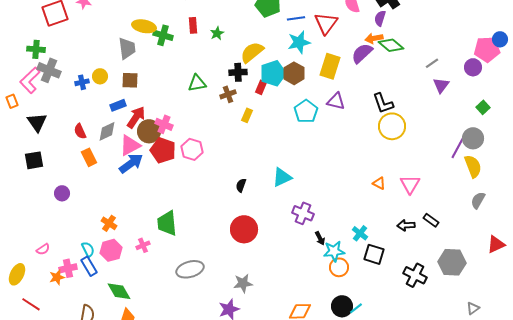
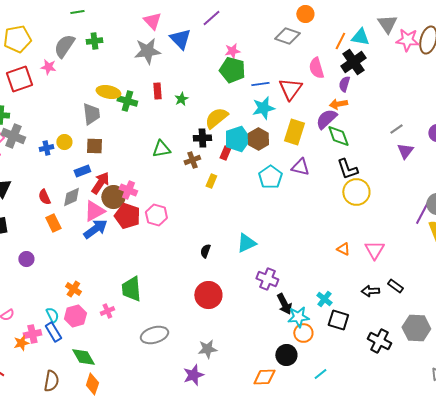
green diamond: (391, 45) -> (338, 136), moved, turned 30
black arrow: (320, 238) -> (284, 304), size x1.5
black circle: (342, 306) -> (286, 355), moved

